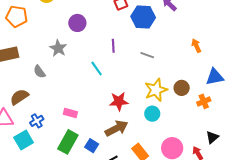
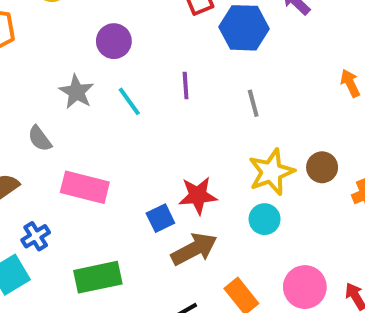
gray line: (147, 55) -> (253, 103), turned 56
cyan line: (97, 68) -> (129, 101), moved
pink rectangle: (70, 113) -> (85, 187), moved, size x1.6
green rectangle: (68, 142) -> (98, 277), turned 50
blue square: (92, 146) -> (160, 218), moved, turned 32

